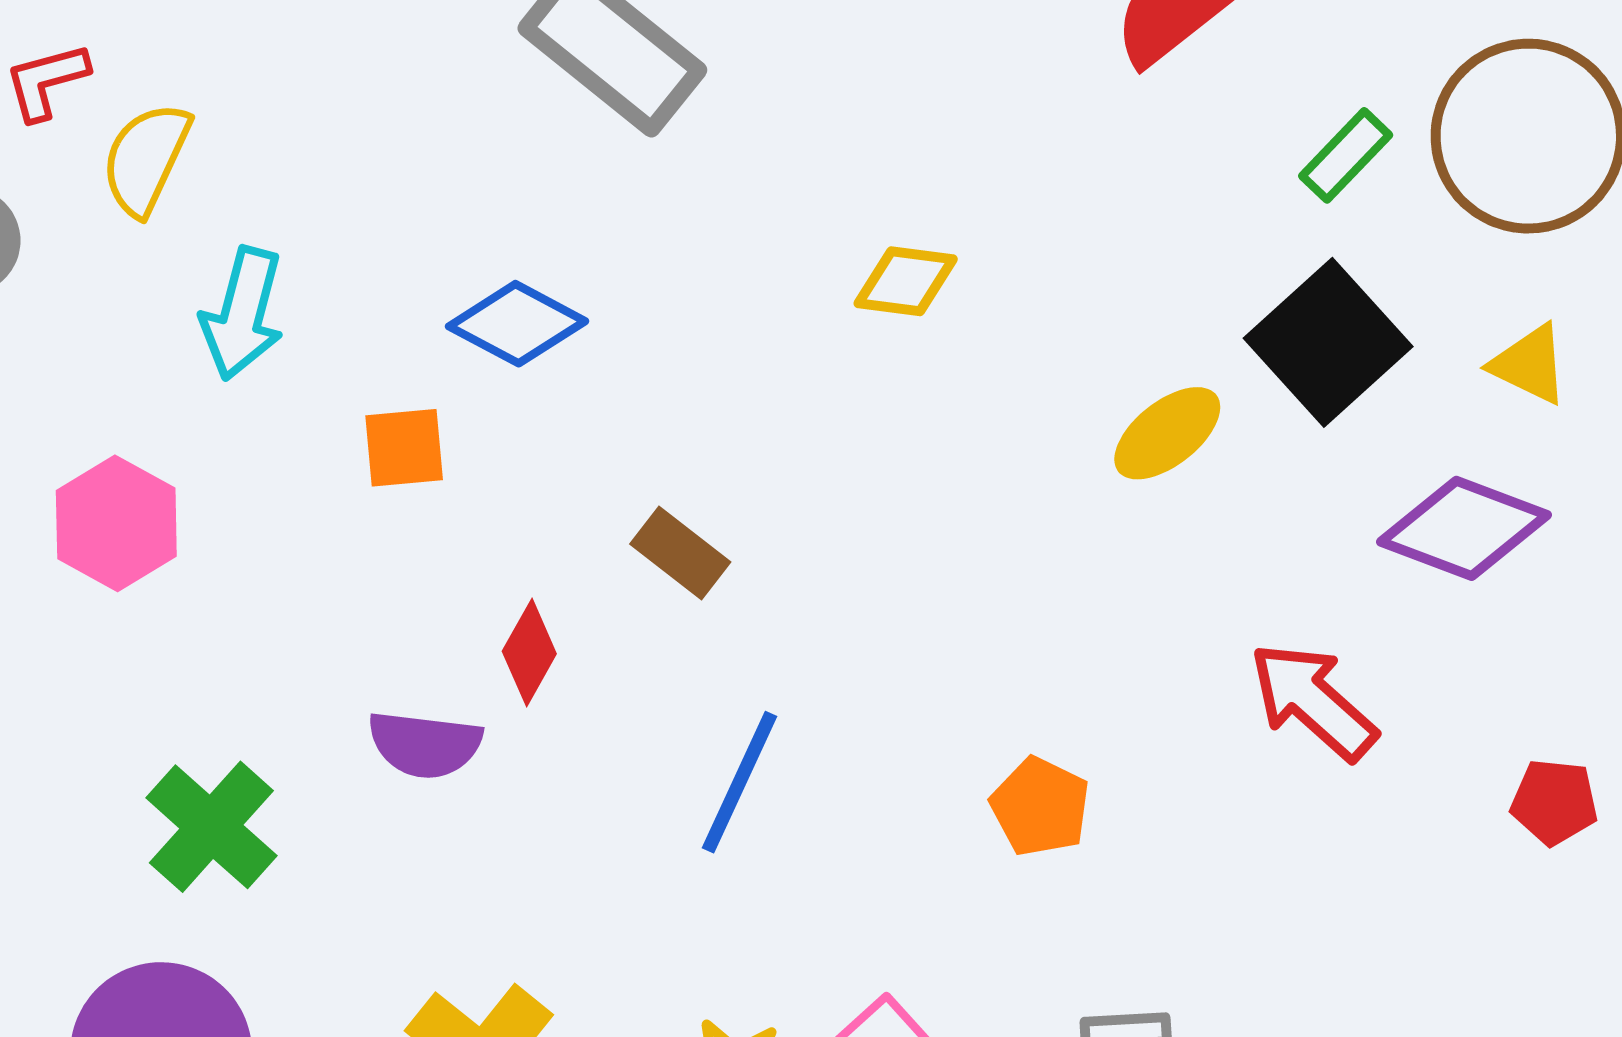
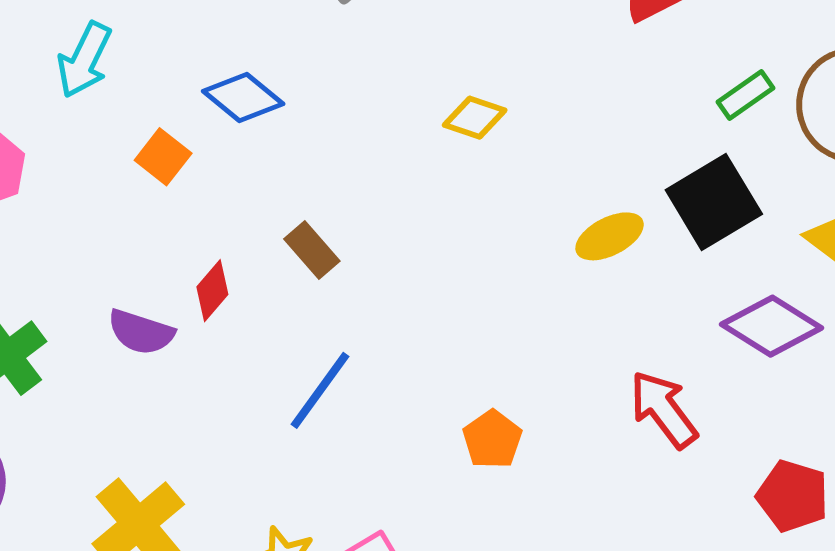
orange square: (404, 448) -> (163, 157), turned 32
red pentagon: (1554, 802) -> (793, 496), size x1.4

